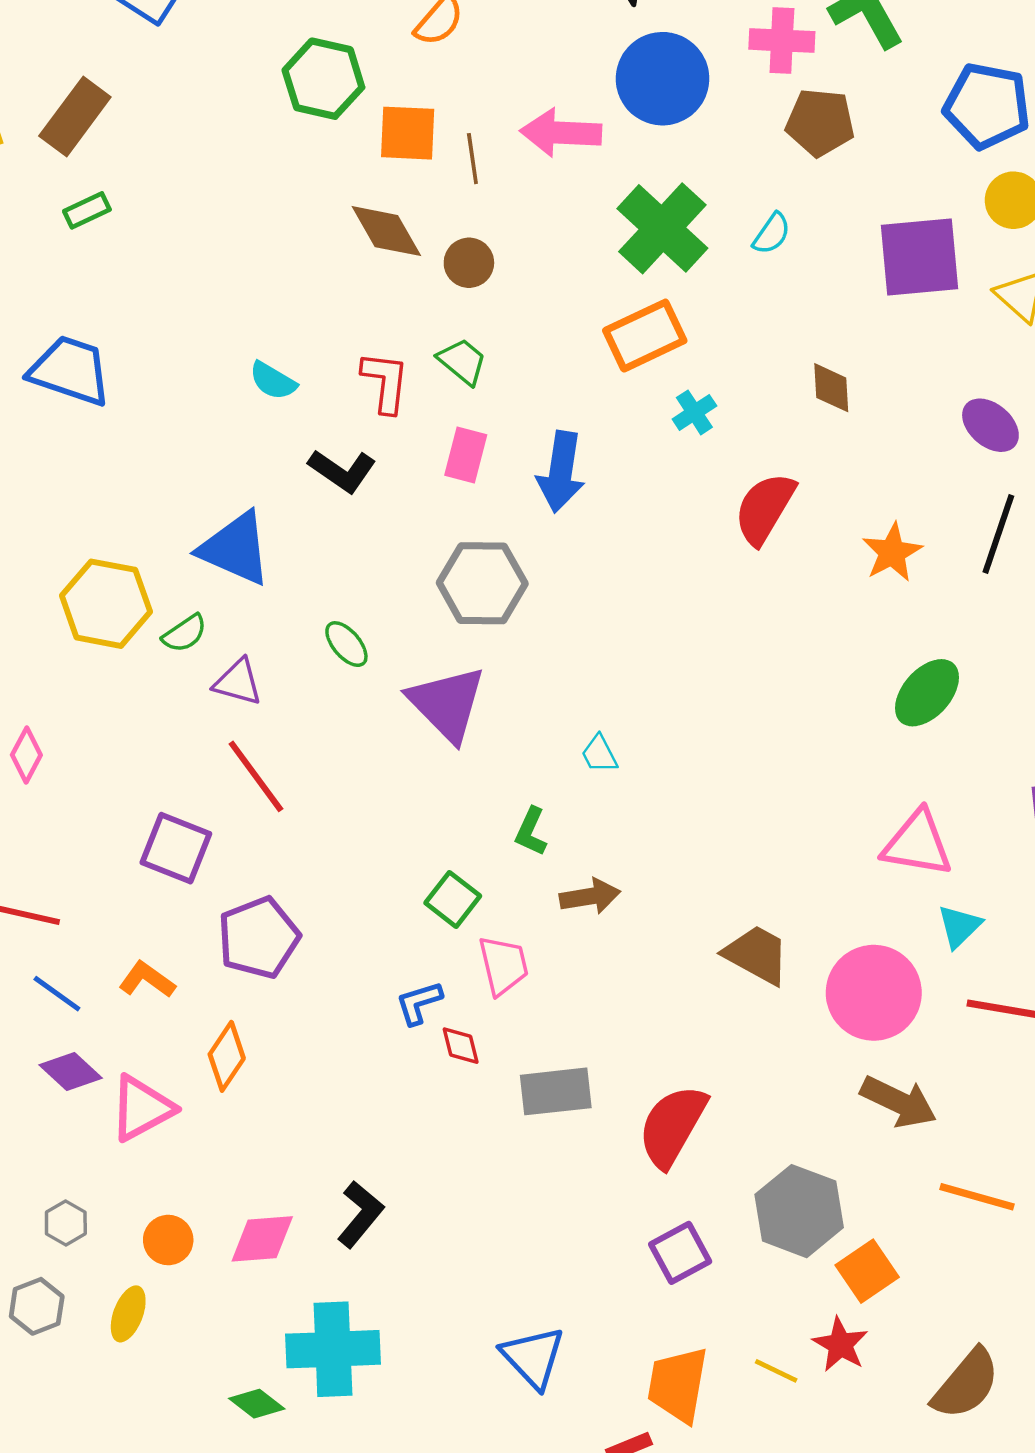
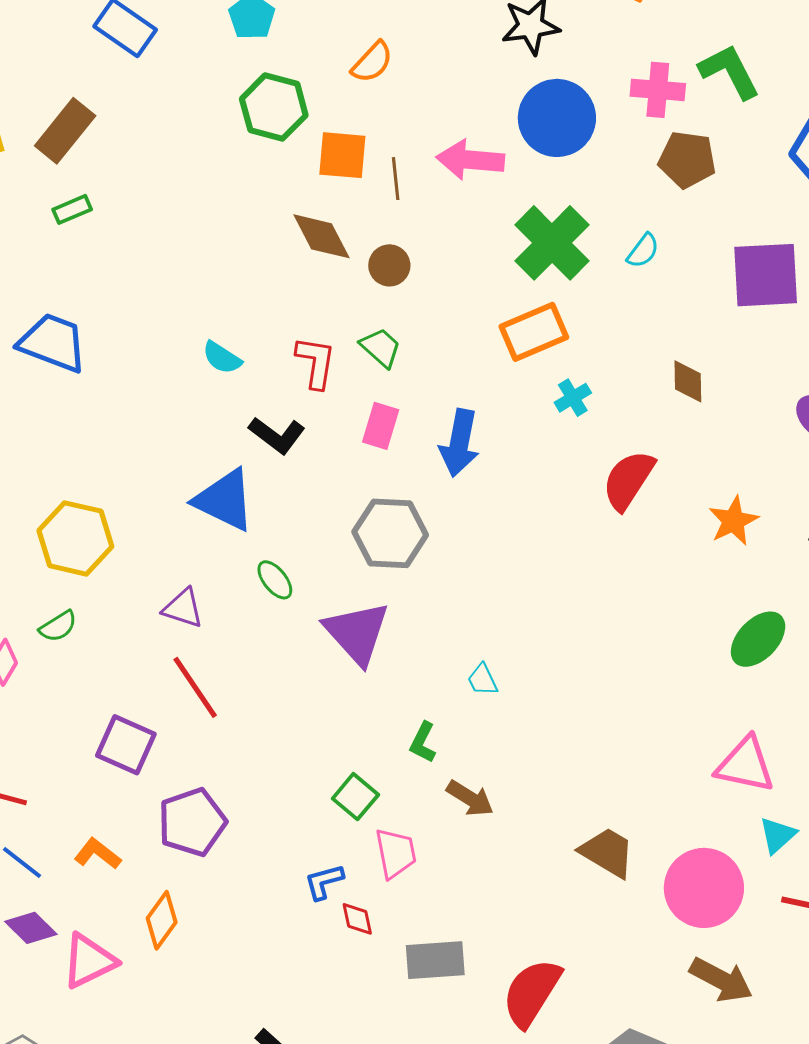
blue triangle: (235, 548) -> (225, 500), moved
green semicircle: (185, 633) -> (58, 626), moved
brown arrow: (590, 896) -> (470, 798), turned 39

